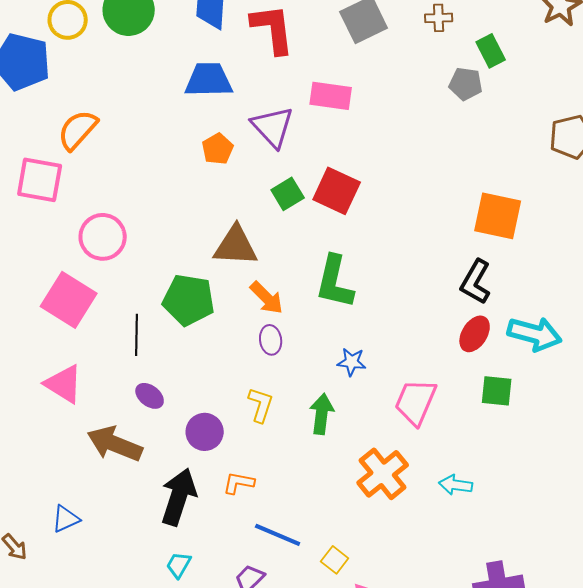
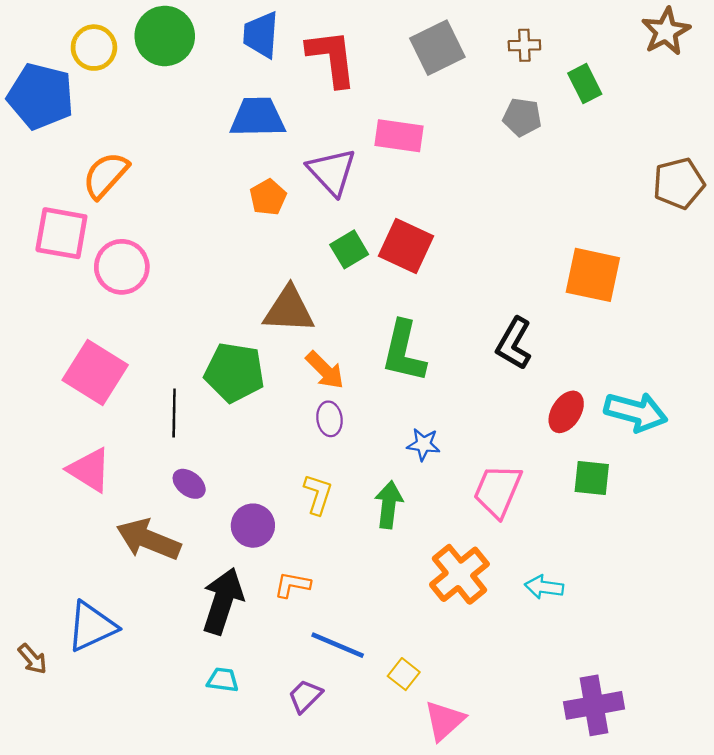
gray pentagon: (466, 84) -> (522, 117), moved
pink circle: (103, 237) -> (122, 267), moved
black L-shape: (476, 282) -> (514, 343), moved
blue triangle: (66, 519) -> (92, 627), size x1.6
cyan trapezoid: (179, 565) -> (223, 680), turned 68

